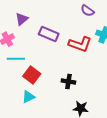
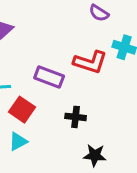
purple rectangle: (49, 34) -> (49, 77), moved

